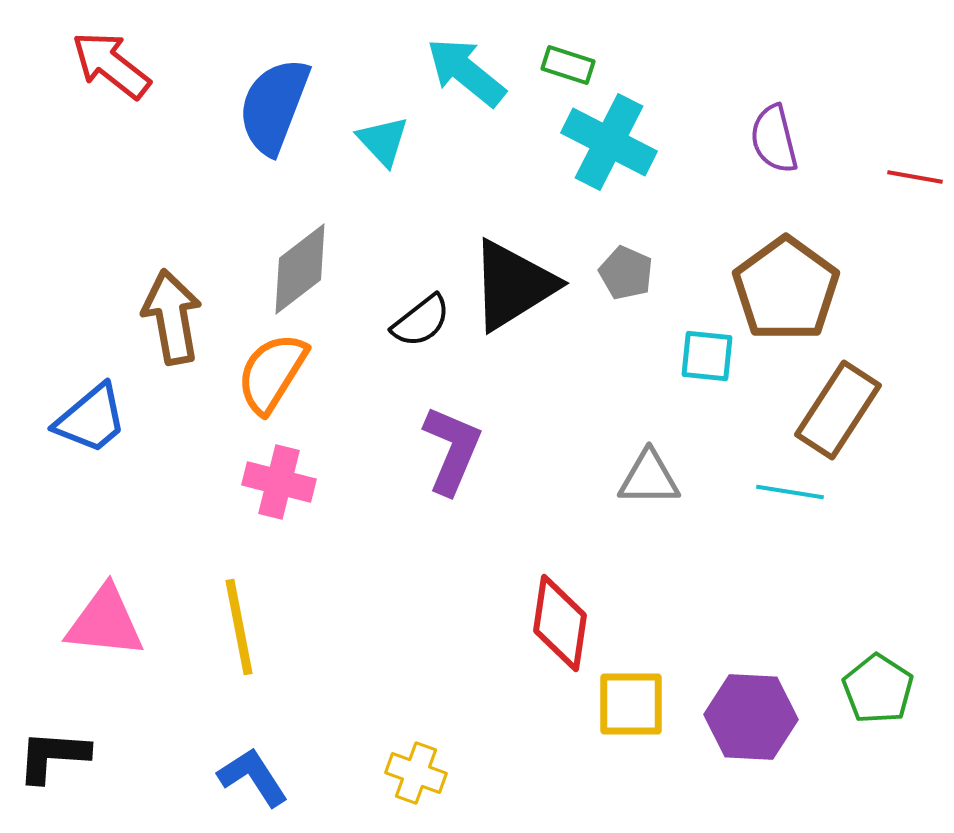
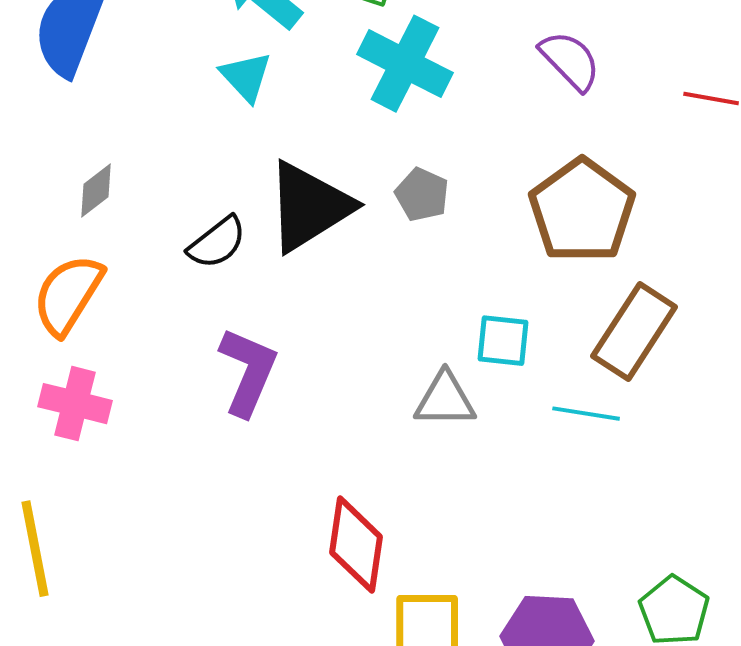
purple semicircle: (774, 139) -> (570, 61), turned 150
cyan triangle: (383, 141) -> (246, 77), moved
gray diamond: (300, 269) -> (96, 191), size x0.6
cyan square: (707, 356) -> (503, 341), moved

